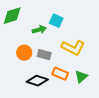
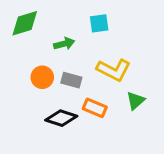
cyan square: (56, 21) -> (99, 23), moved, turned -32
green triangle: (81, 77) -> (136, 101), moved

